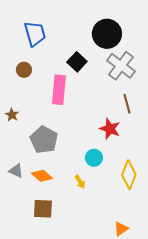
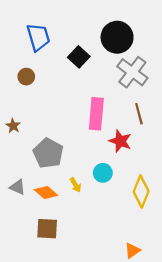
black square: (77, 62) -> (79, 57), moved
pink rectangle: (59, 90) -> (96, 114), moved
yellow arrow: (80, 182) -> (75, 185), moved

